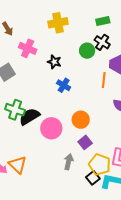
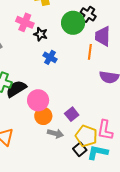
pink cross: (28, 48) -> (25, 22), moved
green circle: (87, 51) -> (73, 23), size x1.5
orange circle: (81, 120) -> (43, 116), moved
gray arrow: (69, 162) -> (55, 133), turned 91

